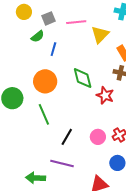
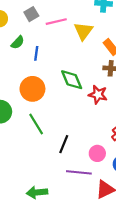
gray square: (48, 18) -> (31, 14), moved
pink circle: (98, 137) -> (97, 153), moved
purple line: (62, 163) -> (79, 172), moved

